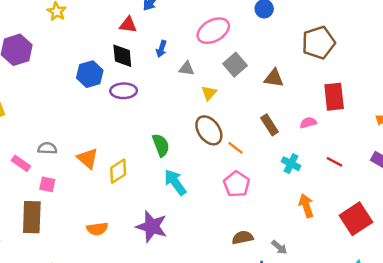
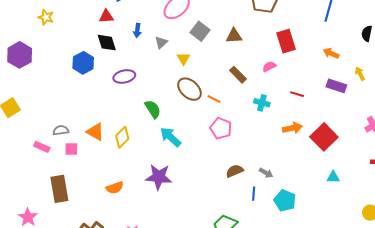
gray triangle: (187, 69) -> (161, 42), turned -40
purple ellipse: (124, 91) -> (124, 77), moved
pink square: (47, 184) -> (71, 149), moved
orange arrow: (306, 206) -> (292, 128), moved, turned 108

